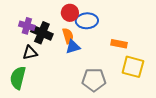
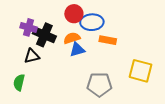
orange semicircle: (68, 36) -> (72, 38), turned -91
orange rectangle: (119, 44) -> (108, 40), moved
green semicircle: (18, 78) -> (19, 82), size x0.7

